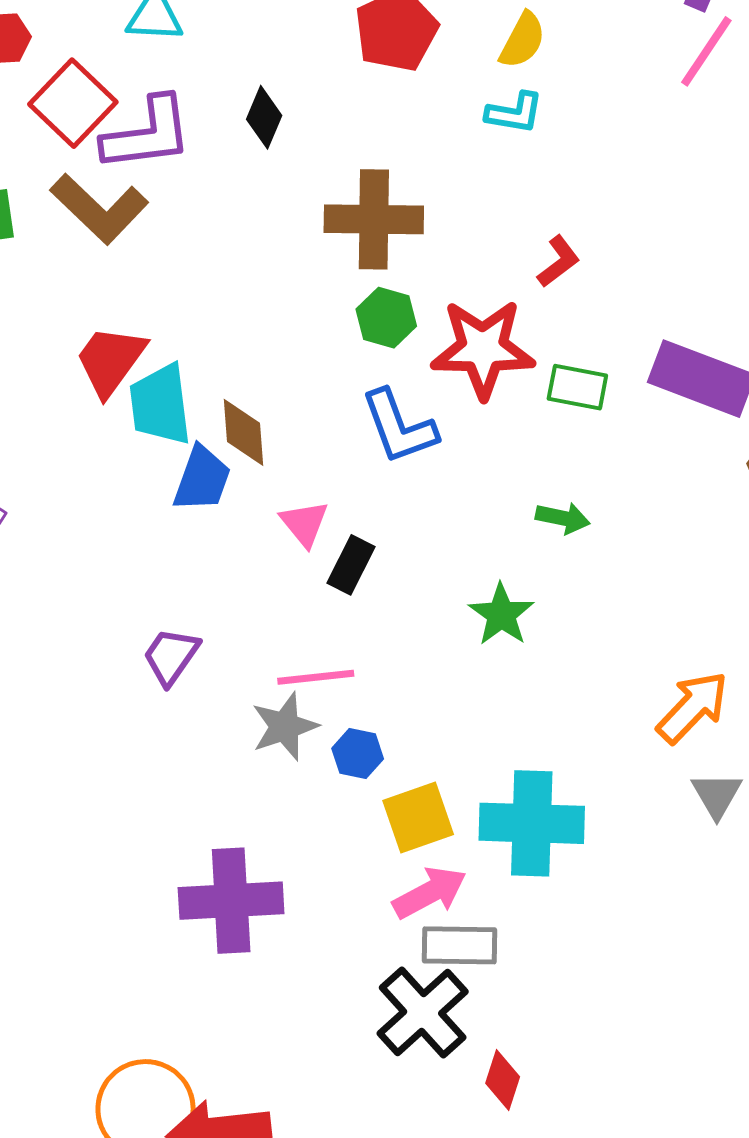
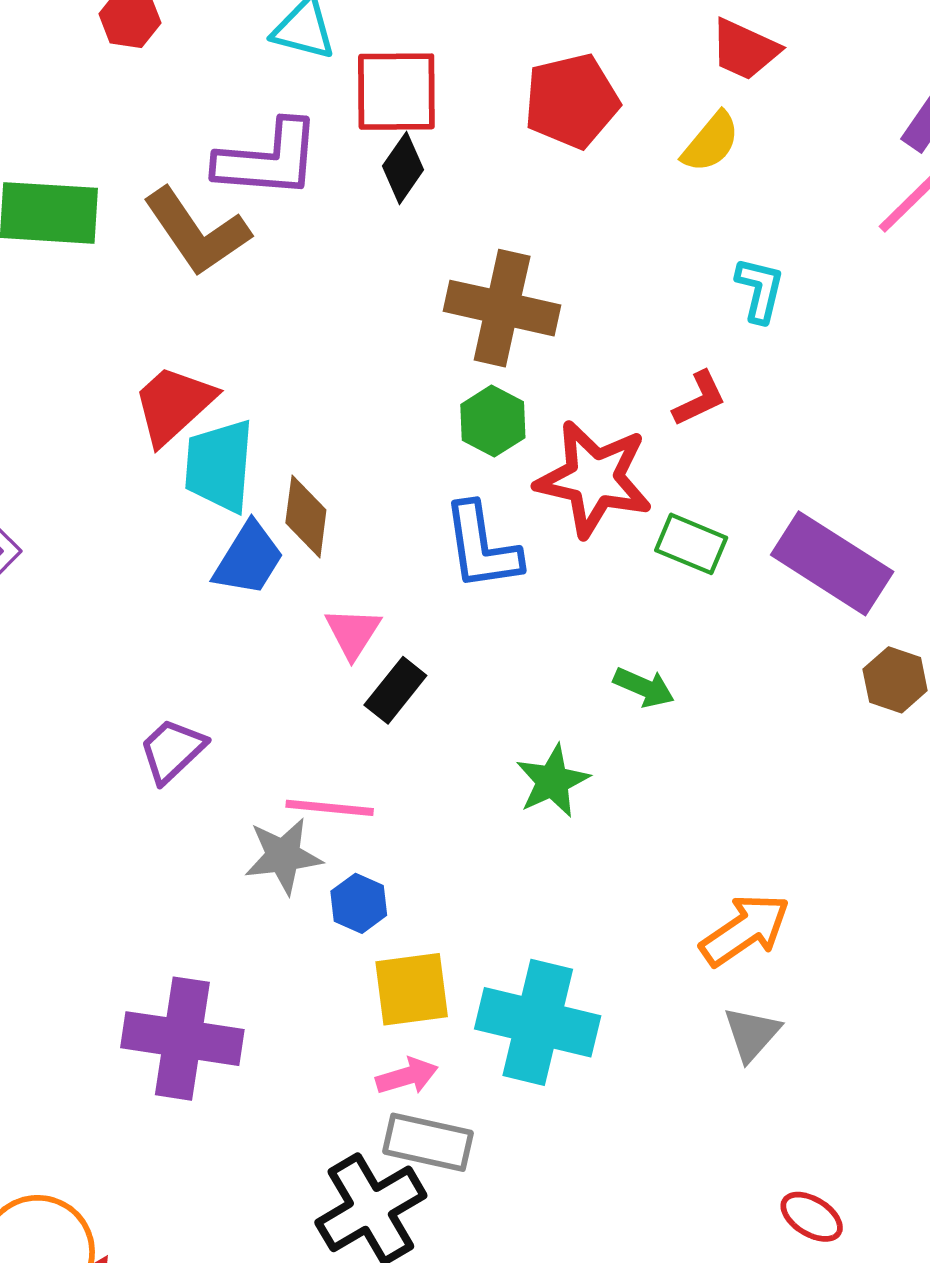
red square: (73, 103) -> (396, 92), moved, turned 34
cyan L-shape: (515, 113) -> (760, 290), moved, turned -98
pink arrow: (430, 893) -> (407, 1076), size x0.7

